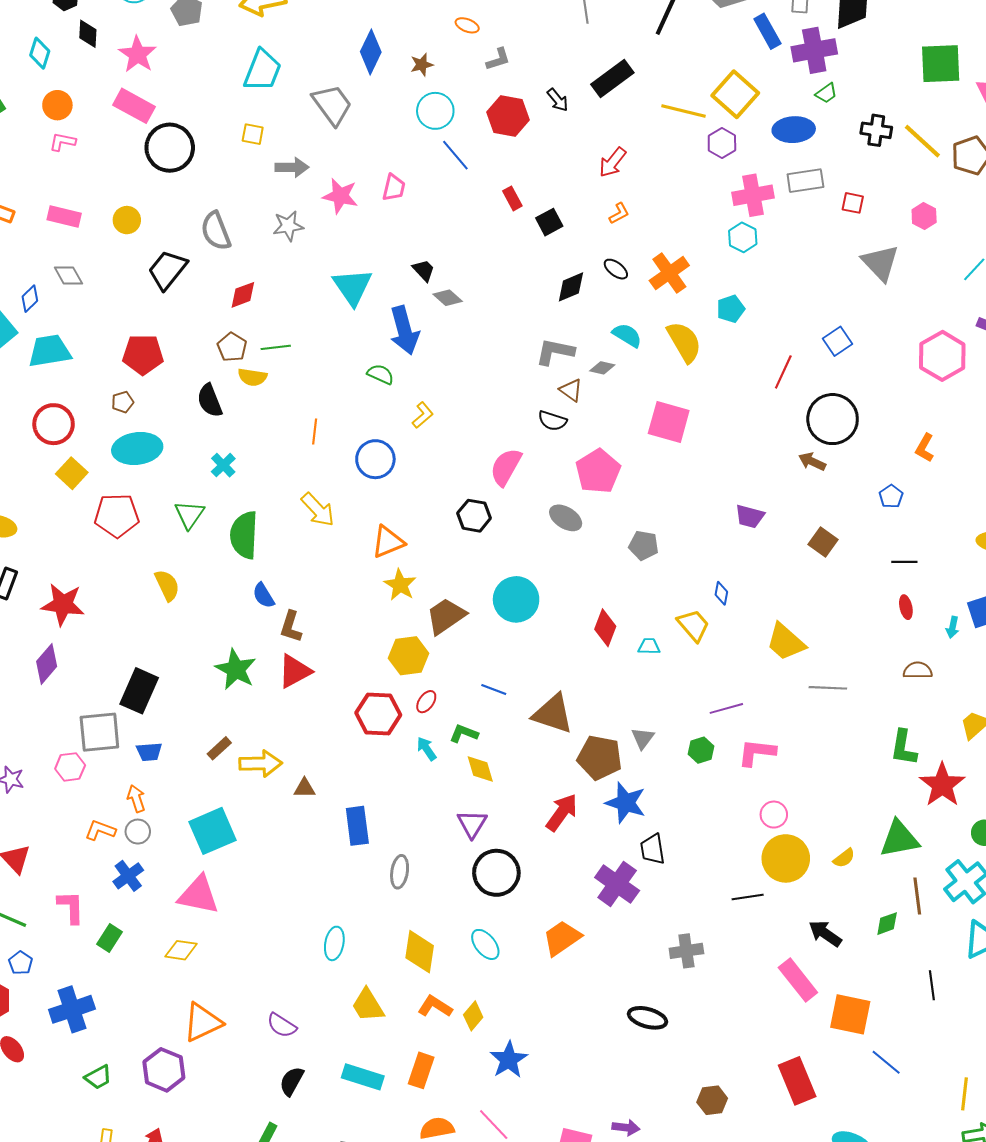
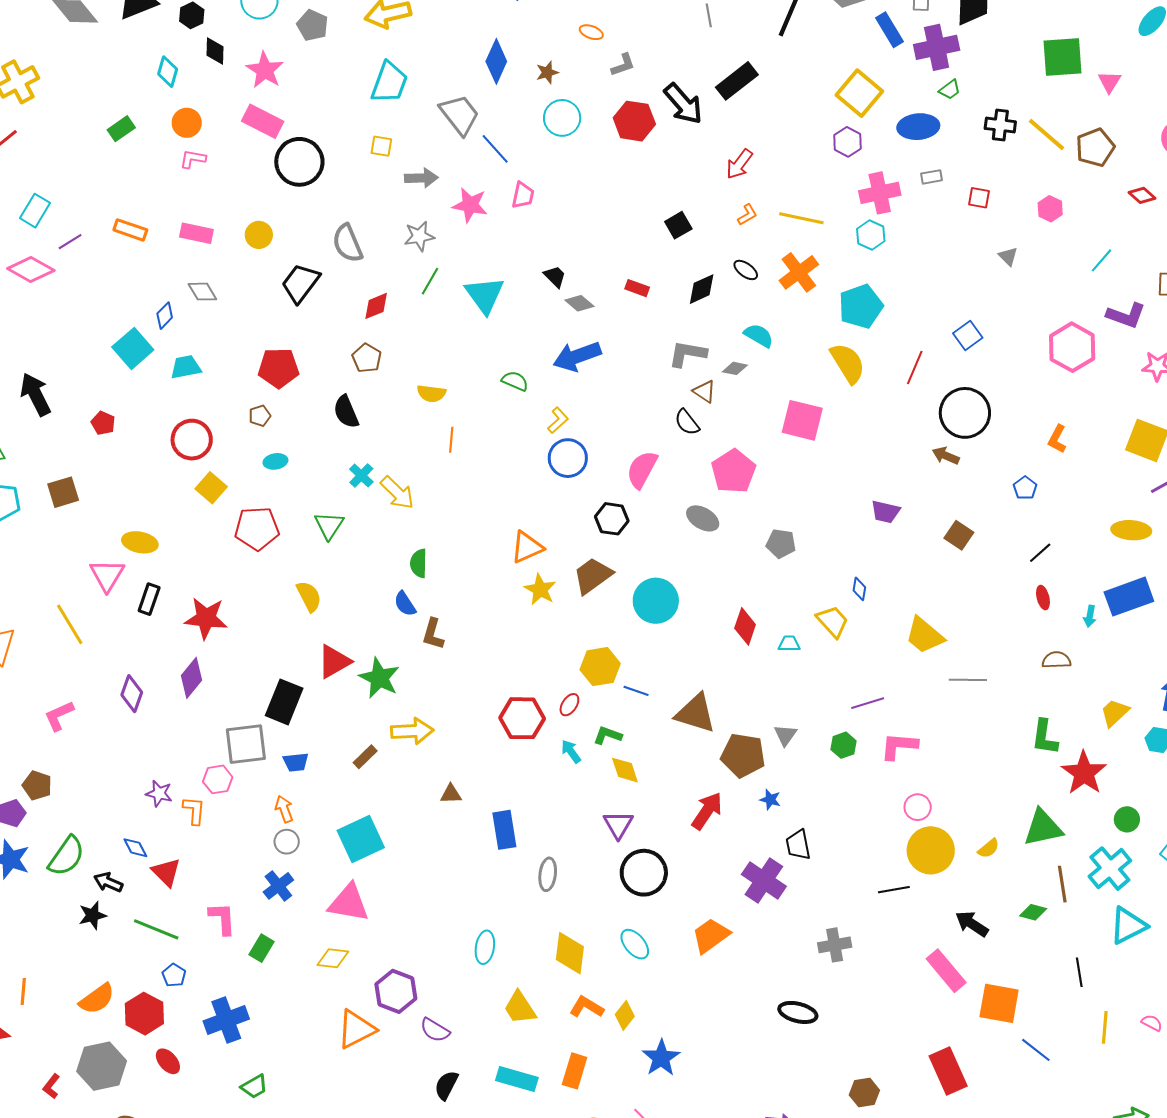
black arrow: (558, 100) -> (683, 104), size x1.8
yellow line: (683, 111) -> (801, 218), moved
blue line: (455, 155) -> (495, 149), moved
gray rectangle: (805, 181) -> (931, 177), size x0.6
red rectangle: (512, 198) -> (637, 288), moved, turned -40
gray triangle: (880, 263) -> (1008, 256), size x0.5
cyan pentagon: (731, 309) -> (861, 306), size x1.6
blue arrow: (404, 330) -> (577, 356), moved, turned 87
yellow semicircle: (684, 342) -> (848, 363), moved
green line: (276, 347) -> (430, 281), moved, turned -52
cyan trapezoid: (50, 351) -> (186, 367), size x0.7
yellow semicircle: (252, 377) -> (431, 393), moved
black semicircle: (552, 421) -> (687, 422), turned 36
cyan ellipse: (137, 448) -> (275, 461), size x0.5
blue circle: (375, 459) -> (568, 458), moved
yellow arrow: (318, 510) -> (397, 493), moved
green semicircle: (244, 535) -> (419, 563), moved, size x0.6
black line: (904, 562) -> (1040, 553), turned -40
brown trapezoid: (446, 616) -> (593, 576), moved
yellow hexagon: (409, 656) -> (600, 667), moved
red triangle: (295, 671) -> (334, 662), moved
yellow arrow: (261, 763) -> (412, 731), moved
blue star: (626, 803) -> (770, 800), size x0.5
orange L-shape: (100, 830) -> (194, 810), moved, turned 76
green diamond: (887, 924) -> (1033, 912), turned 36
purple hexagon: (164, 1070) -> (396, 991), moved
yellow line: (964, 1094) -> (1105, 1027), moved

